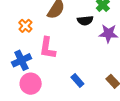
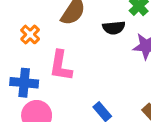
blue cross: (21, 60) -> (24, 83), turned 30

